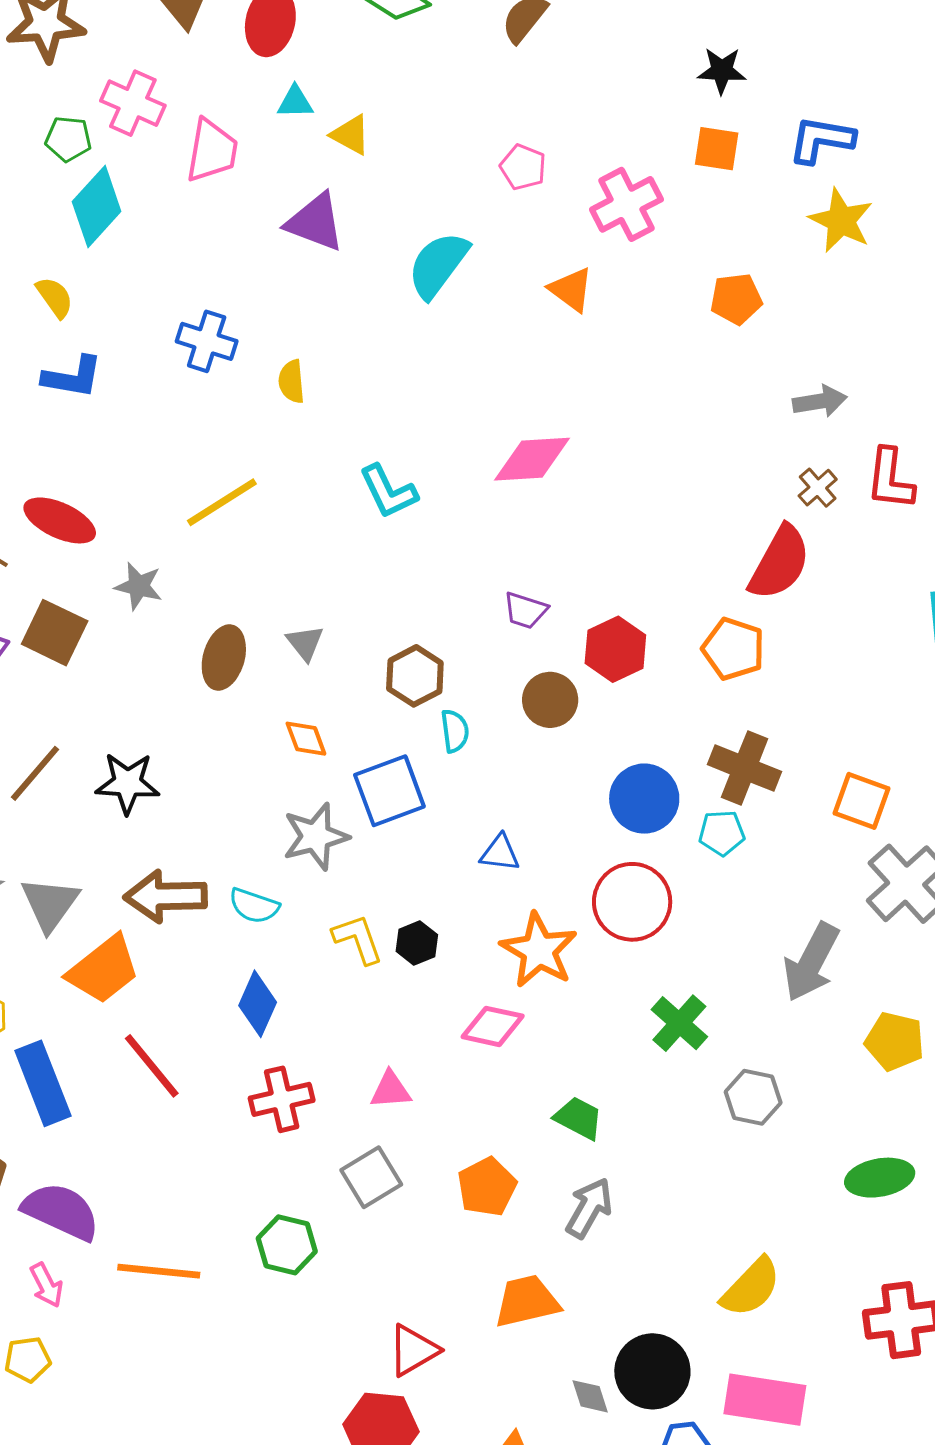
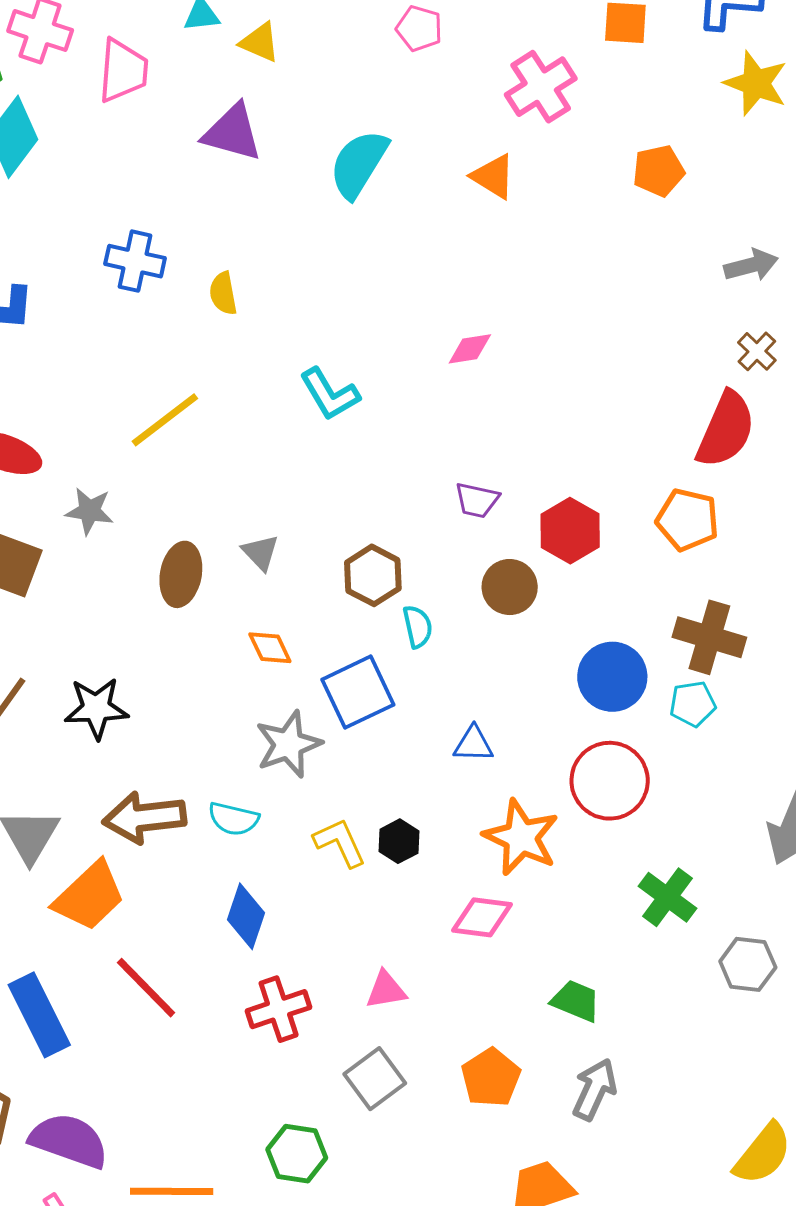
pink pentagon: (523, 167) -> (419, 28), moved
pink diamond: (532, 459) -> (470, 349), size x0.6

